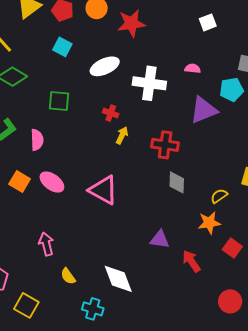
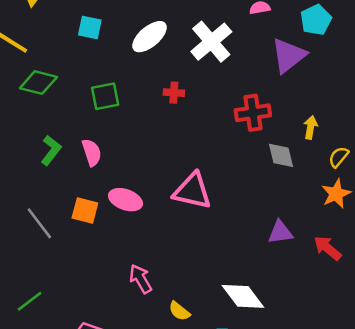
white cross: (149, 83) -> (211, 42), turned -32
yellow arrow: (122, 135) -> (311, 127), moved

